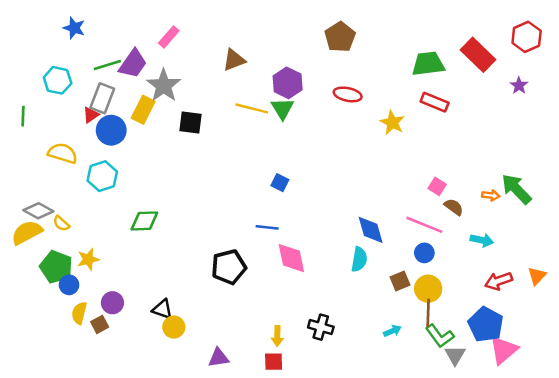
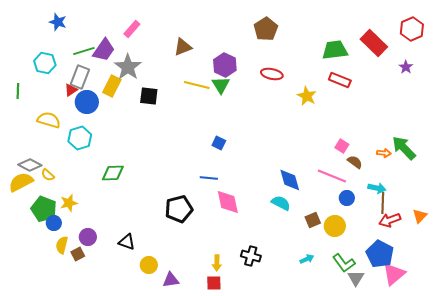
blue circle: (424, 253) -> (347, 198), moved
cyan semicircle: (359, 259) -> (281, 203), turned -72
brown line: (428, 313) -> (383, 203), moved
yellow circle: (174, 327) -> (149, 265), moved

